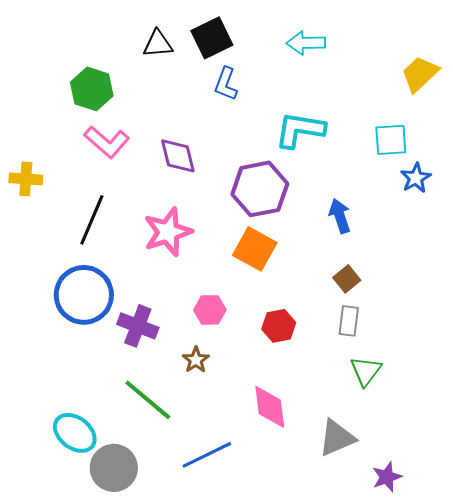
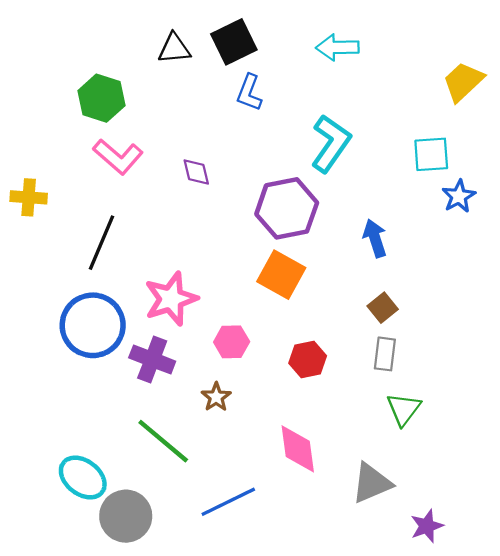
cyan L-shape: (300, 130) -> (331, 143), turned 116
purple diamond: (178, 156) -> (196, 172), size x0.7
pink star: (168, 232) -> (171, 299), moved

